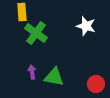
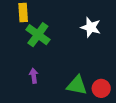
green triangle: (54, 77) -> (77, 85), moved

